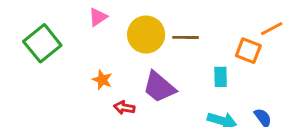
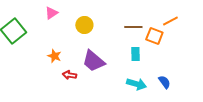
yellow circle: (146, 35) -> (84, 25), size x0.7
brown line: (185, 37) -> (133, 27), moved

